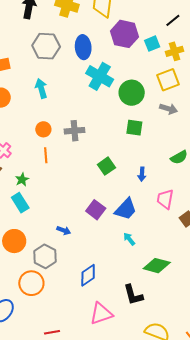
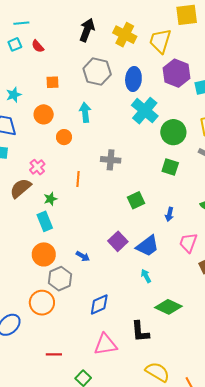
orange circle: (43, 129) -> (64, 137), moved
orange circle: (14, 241) -> (44, 254), moved

